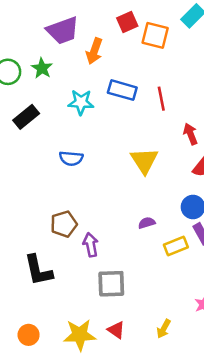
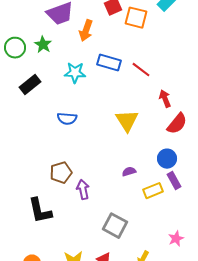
red line: (161, 99) -> (141, 70), turned -42
gray square: (111, 284) -> (115, 226), moved, turned 30

